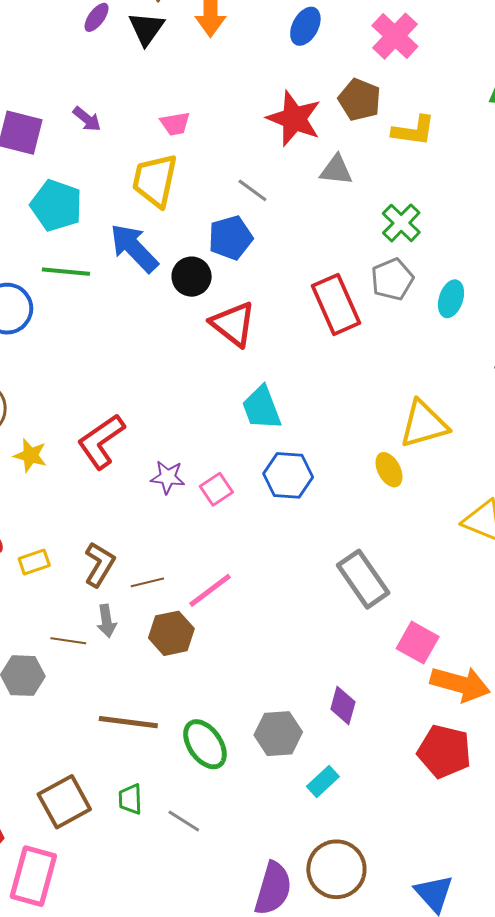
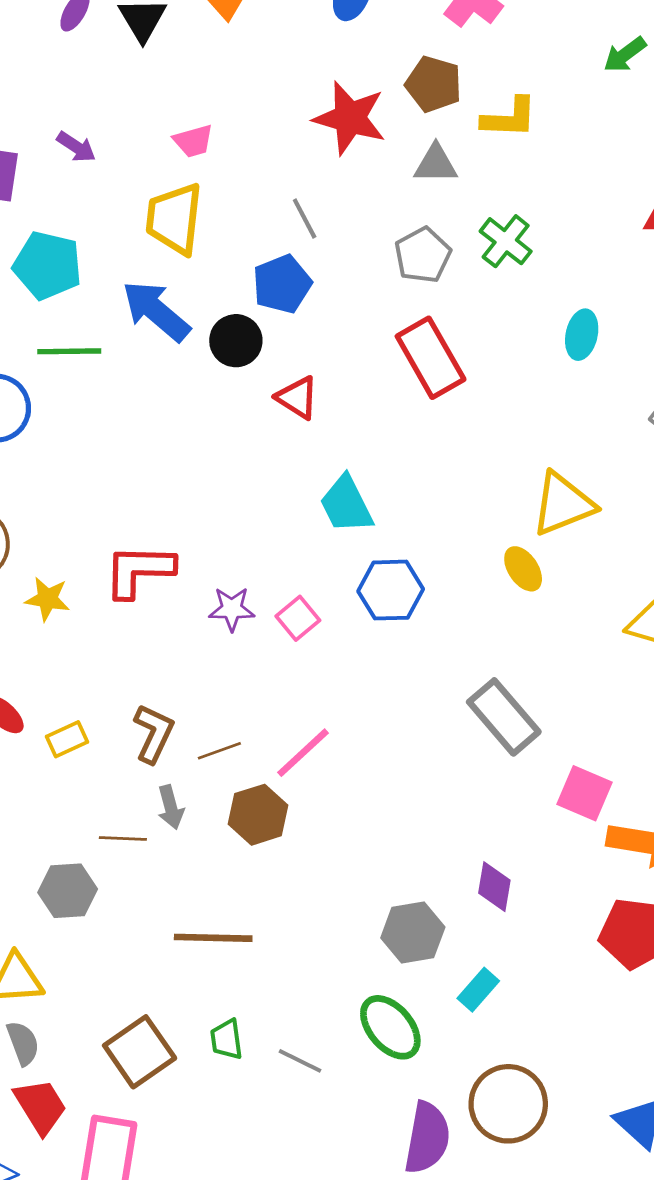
gray triangle: (336, 170) -> (436, 164), moved
gray line: (252, 190) -> (305, 219), turned 32
gray pentagon: (392, 279) -> (423, 255), moved
red triangle: (233, 324) -> (297, 398), size x0.7
red L-shape: (101, 441) -> (139, 571), turned 42
green ellipse: (205, 744) -> (390, 1027), moved

